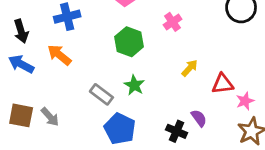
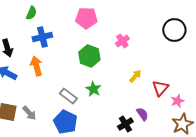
orange arrow: (59, 55) -> (36, 66), turned 36
red triangle: (223, 84) -> (160, 88), turned -42
blue pentagon: (120, 129) -> (65, 122), moved
black cross: (176, 131) -> (125, 124), turned 35

